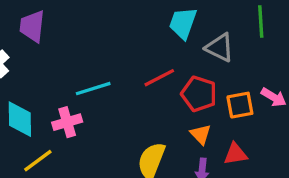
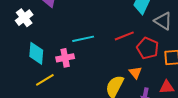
orange triangle: (201, 134) -> (135, 73), moved

